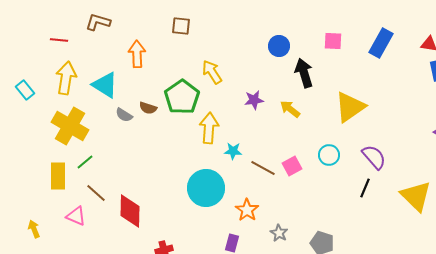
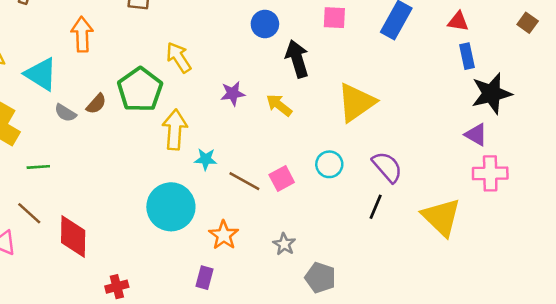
brown semicircle: (148, 108) -> (96, 104), turned -66
green line: (85, 162) -> (38, 167), moved, turned 36
gray star: (279, 233) -> (284, 244), moved

